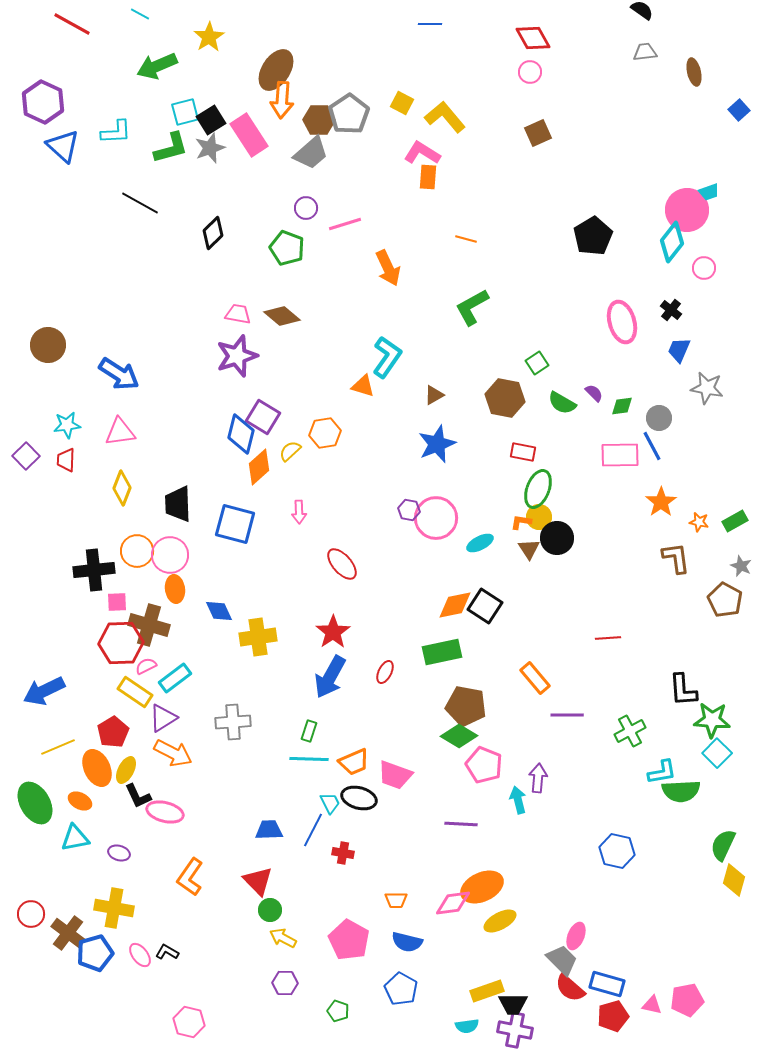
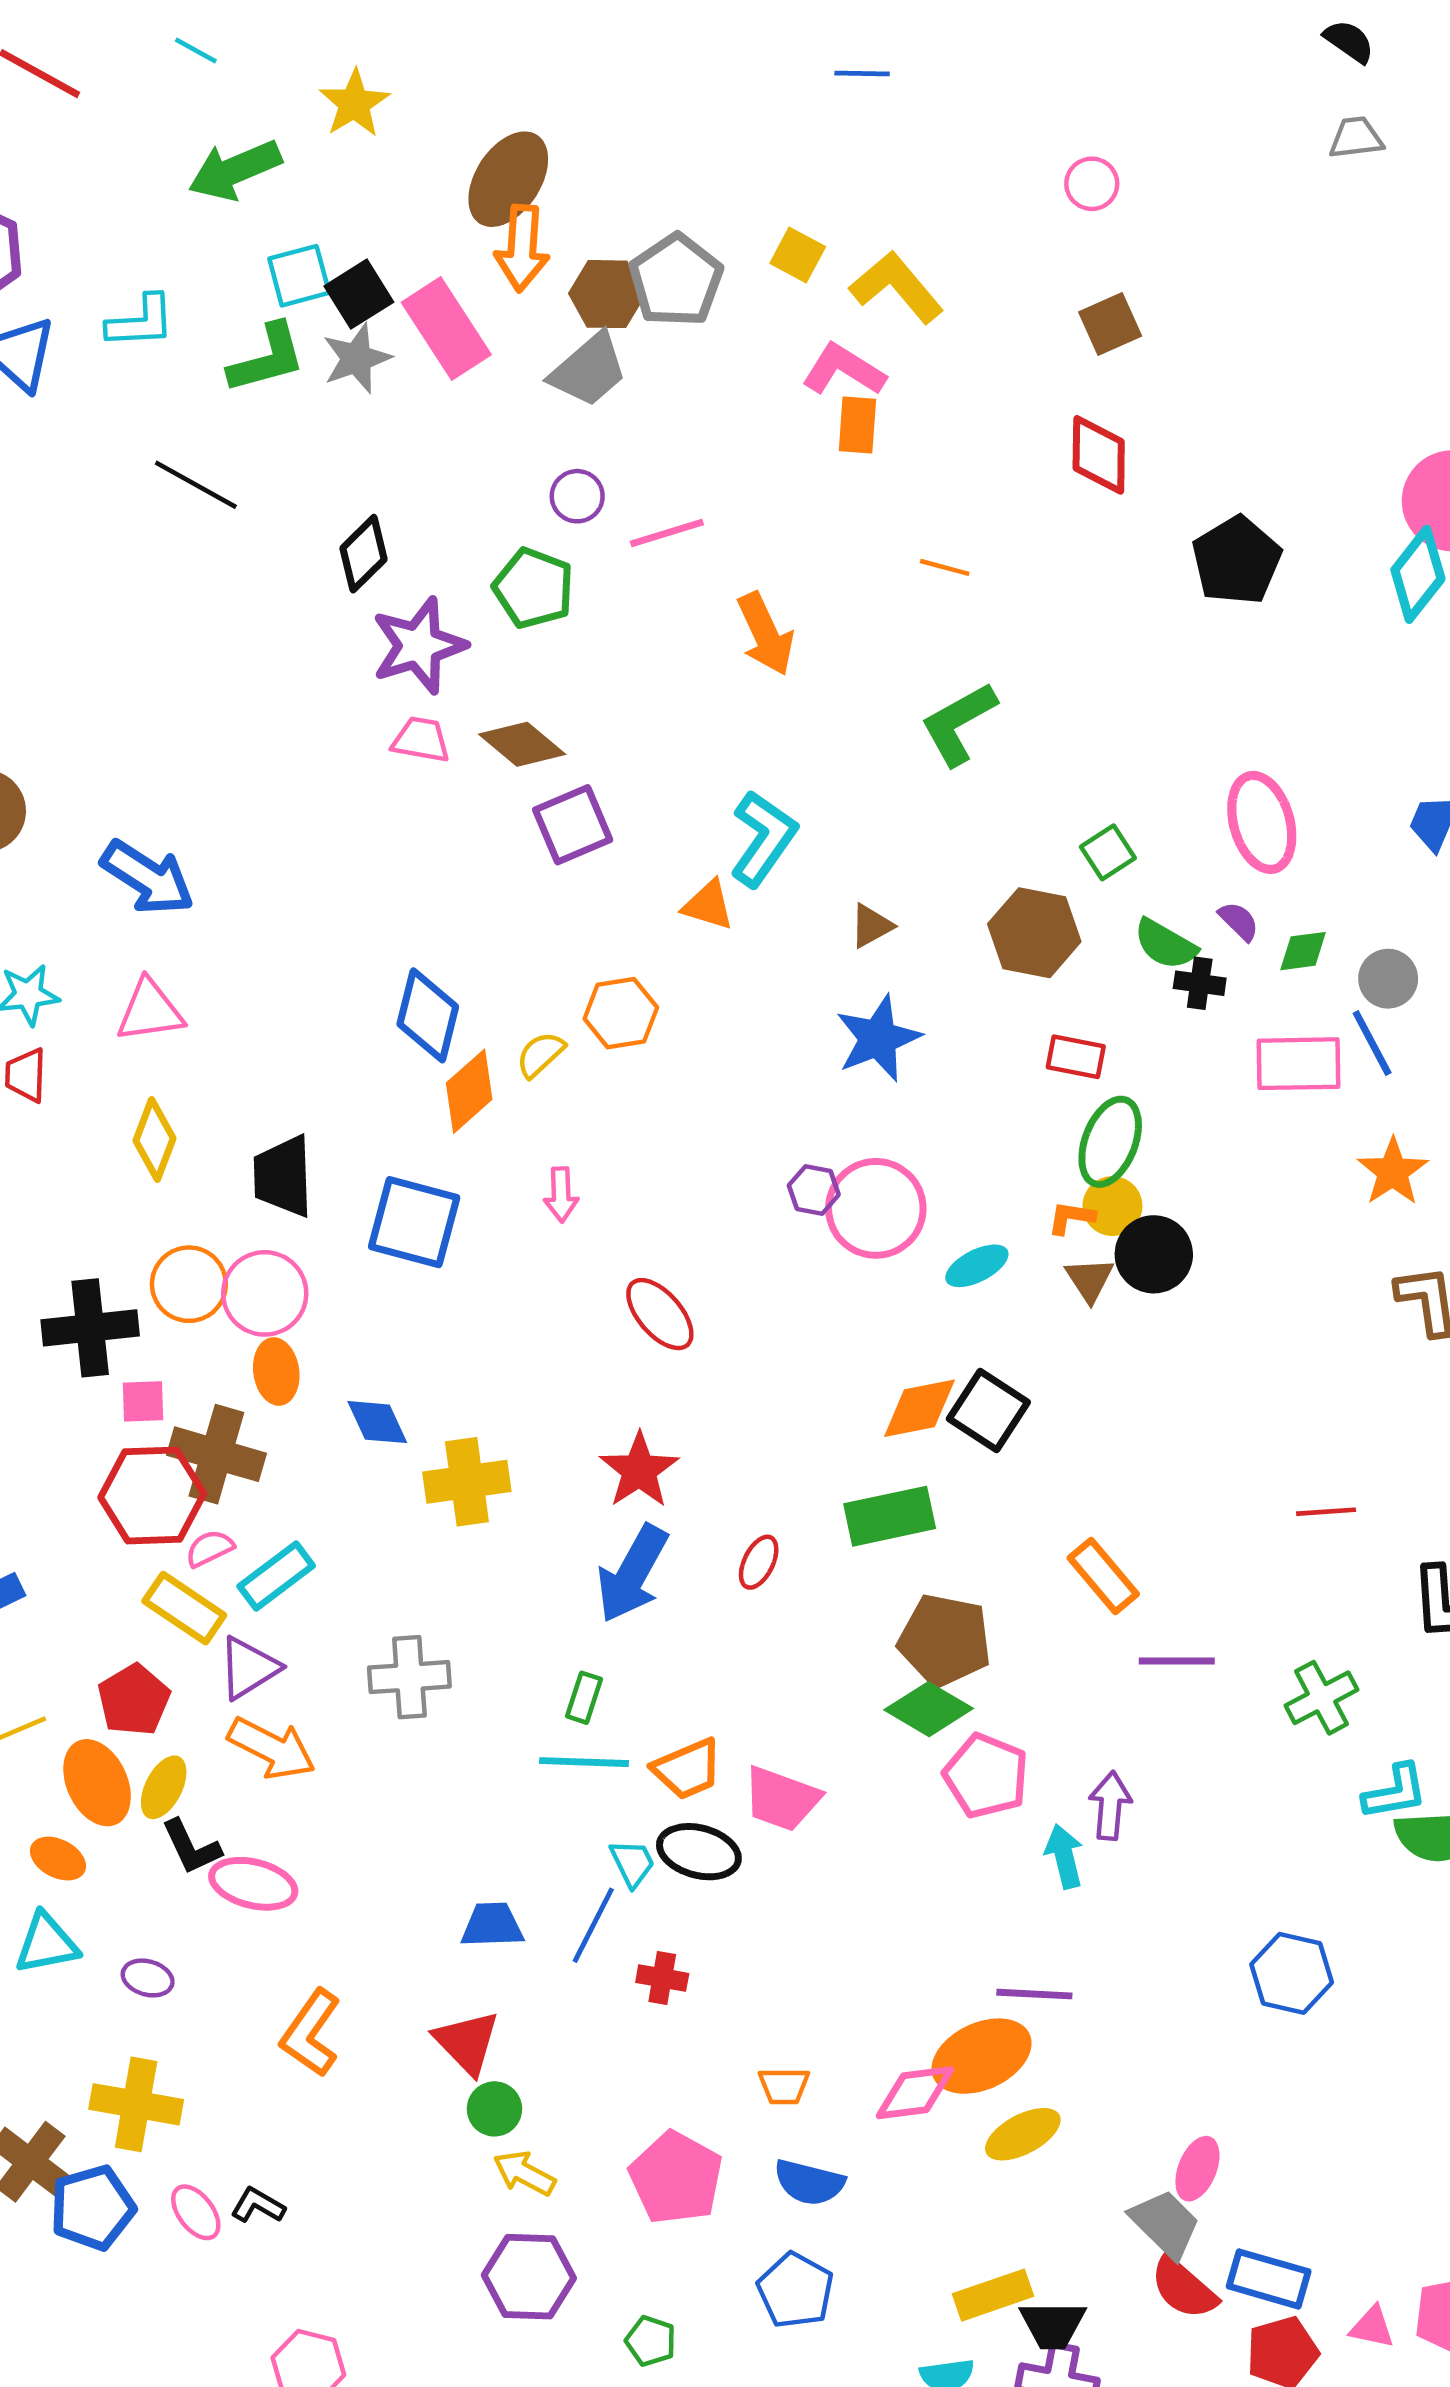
red diamond: (533, 38) -> (1099, 455), moved, turned 30
black cross: (671, 310) -> (1200, 983), moved, turned -30
pink ellipse: (622, 322) -> (1262, 822), moved
purple star: (237, 356) -> (419, 646), moved
purple square: (263, 417) -> (573, 825), moved, turned 36
red line: (608, 638) -> (1326, 1512), moved
purple line: (461, 824) -> (1034, 1994), moved
purple hexagon: (285, 983) -> (529, 2277), size x1.5

